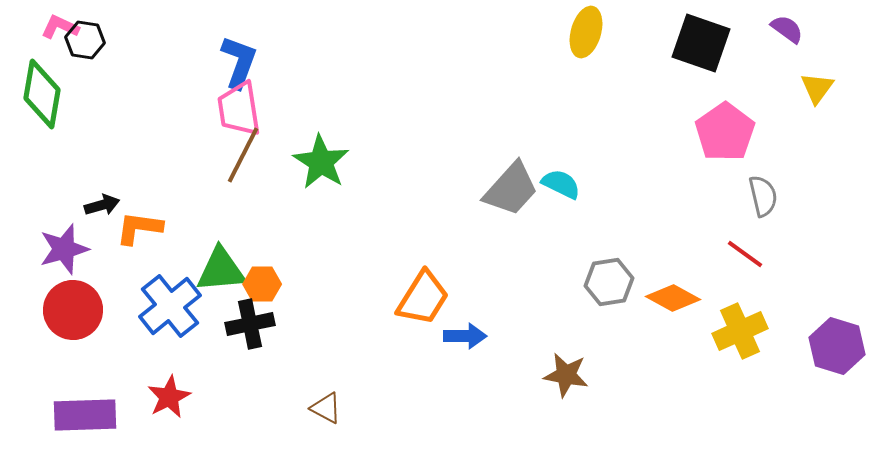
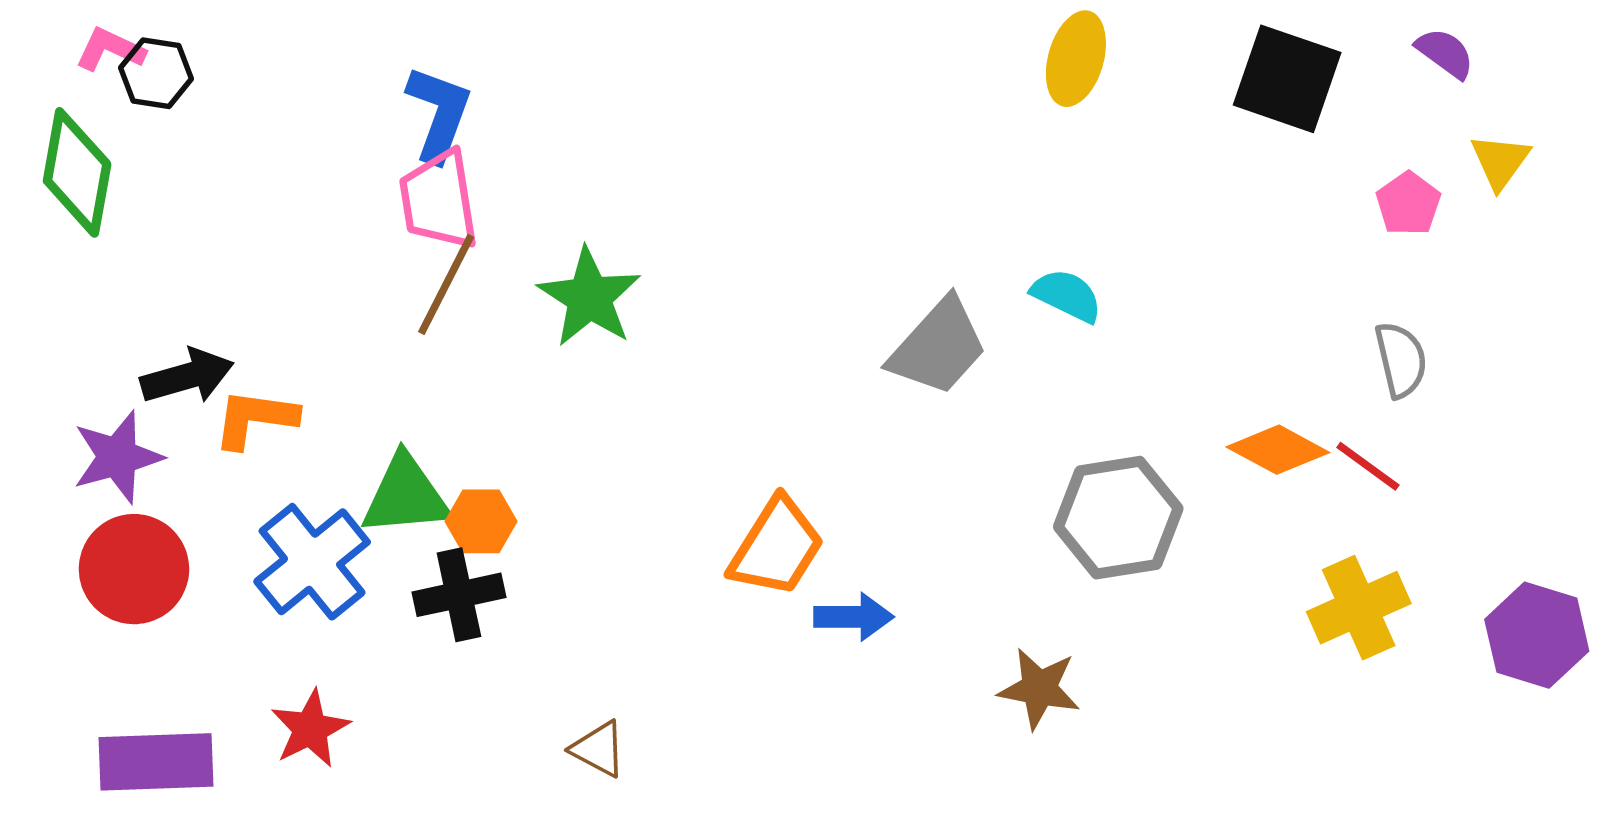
pink pentagon: (725, 132) -> (1408, 204), moved, size x0.6
cyan semicircle: (561, 184) -> (1067, 295), moved
black arrow: (102, 205) -> (187, 376), size x1.4
gray hexagon: (609, 282) -> (1118, 518), size x1.4
orange diamond: (673, 298) -> (1278, 450), moved

